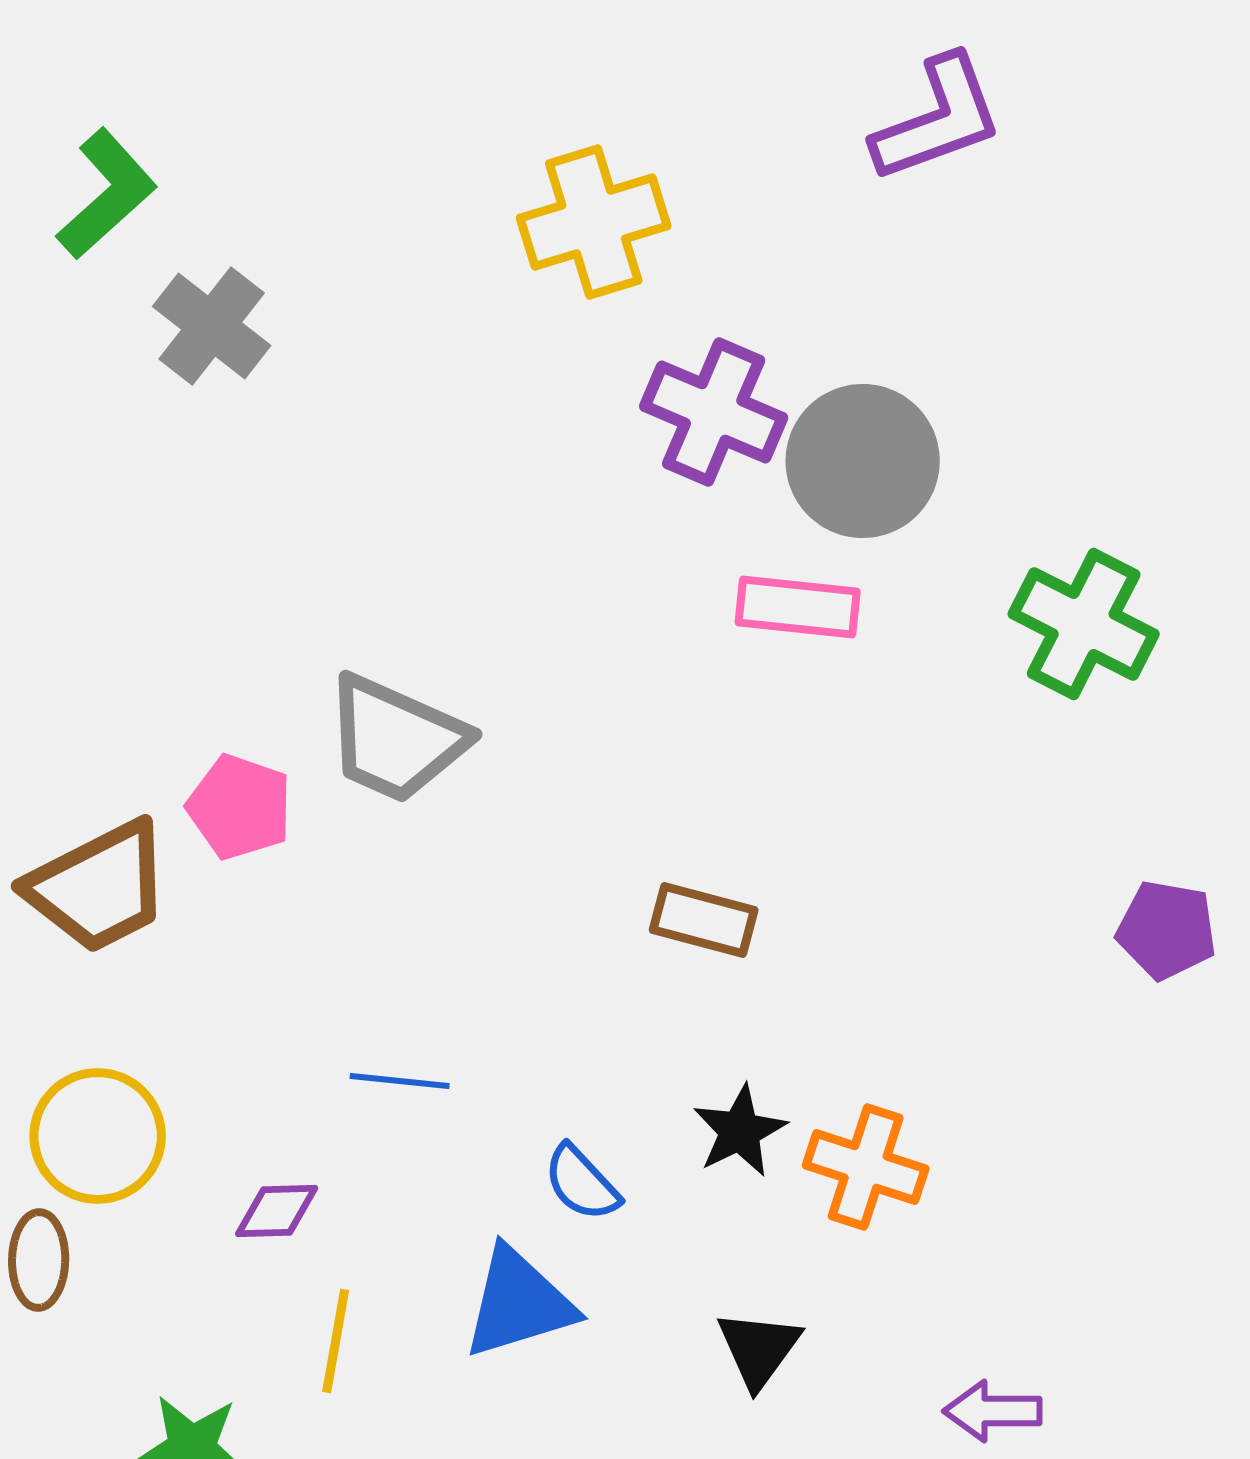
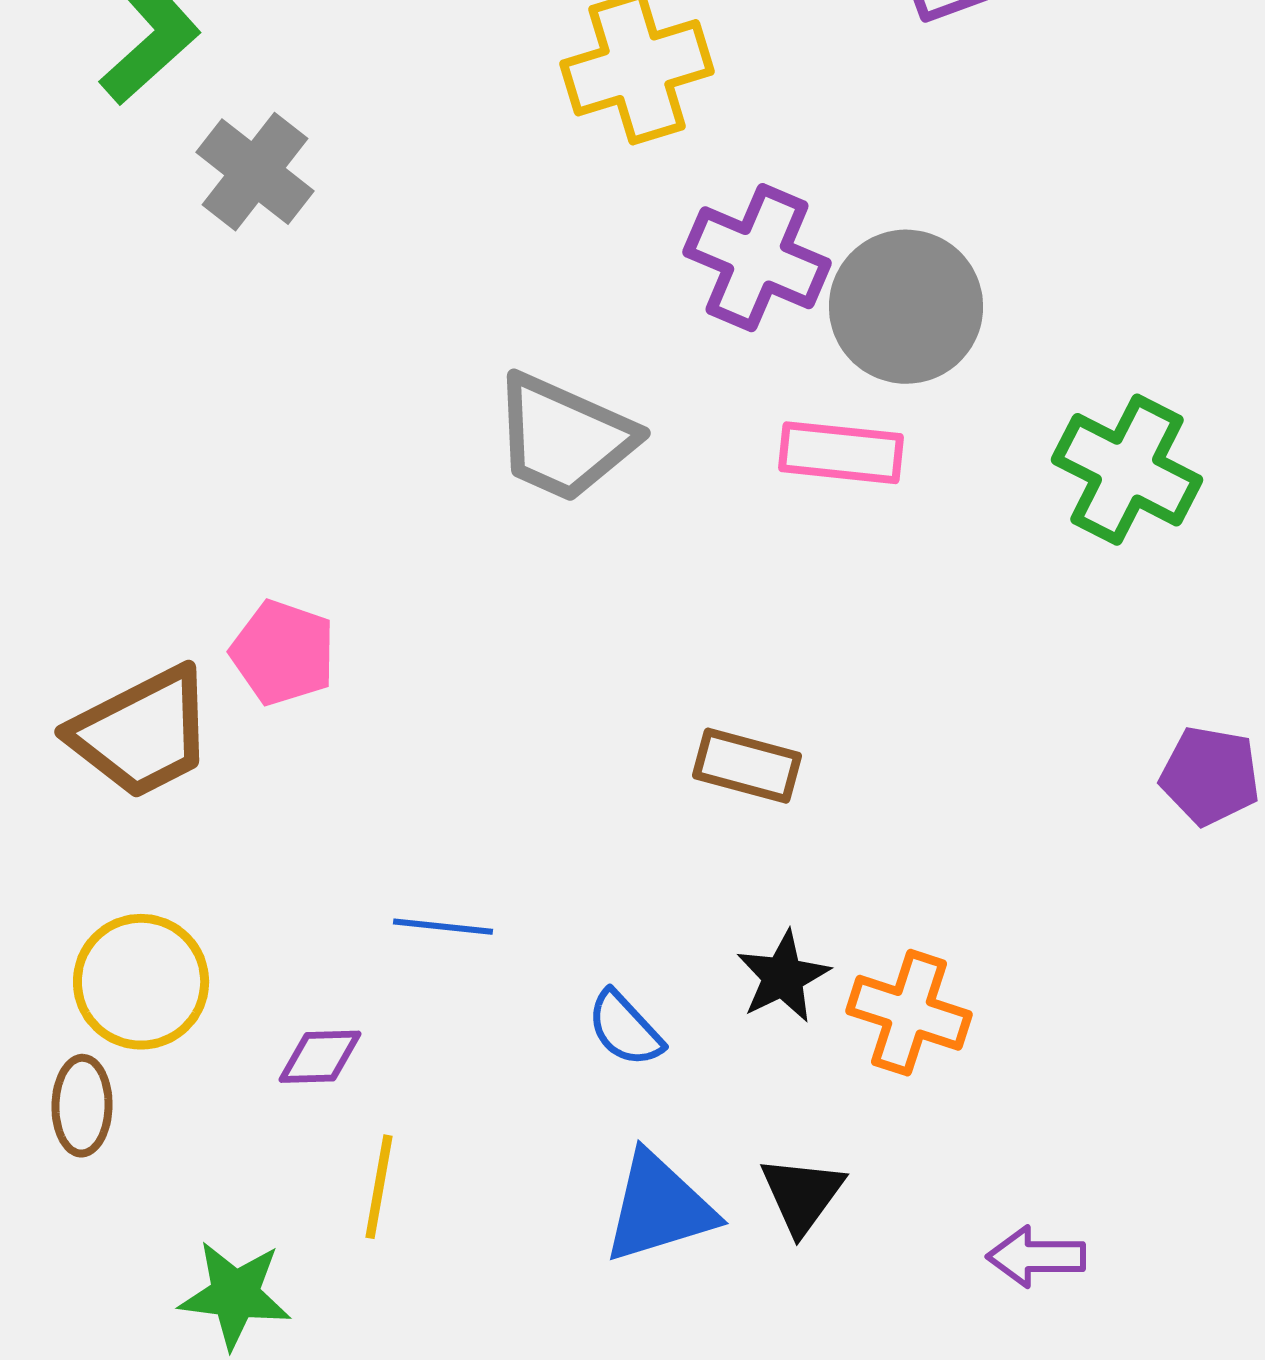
gray trapezoid: (396, 739) -> (564, 438), moved
blue triangle: (519, 1303) -> (659, 1208), moved

